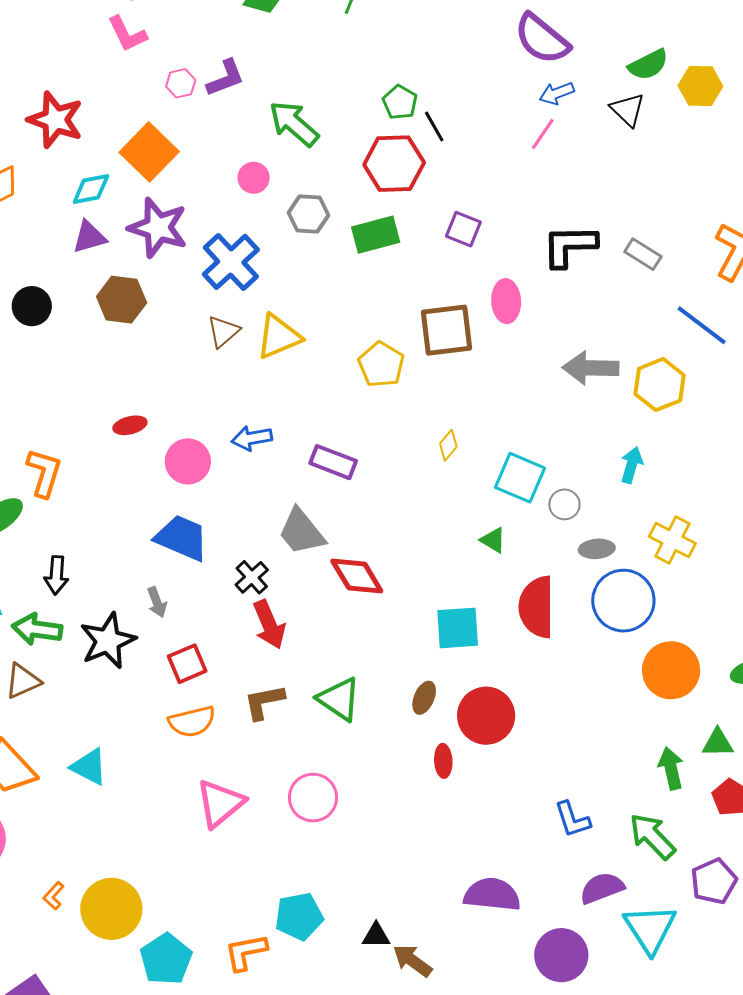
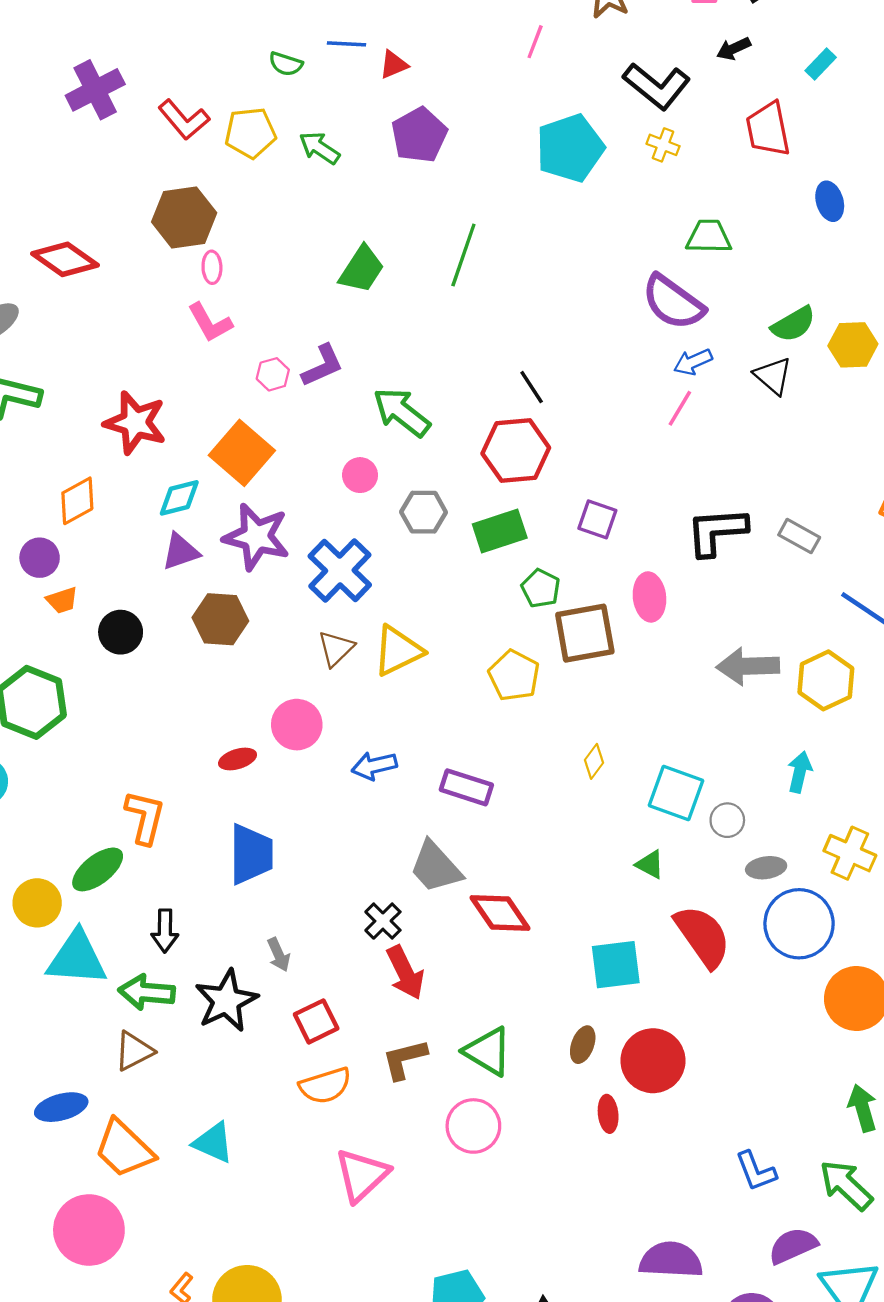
green pentagon: (400, 102) -> (541, 588), moved
black line: (434, 127) -> (532, 387), moved
pink circle: (188, 461) -> (297, 725), moved
blue trapezoid: (182, 538) -> (251, 854), moved, turned 70
red semicircle: (537, 607) -> (703, 936), turned 148
pink circle: (313, 798) -> (473, 1126), moved

